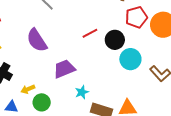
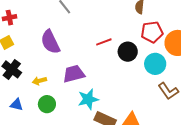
cyan circle: (130, 59) -> (155, 64), moved
yellow arrow: (28, 89) -> (39, 81), moved
cyan star: (82, 92) -> (88, 99), size x1.5

